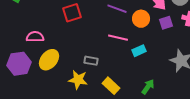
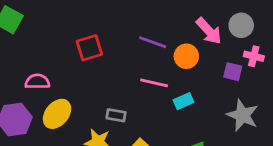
purple square: (166, 23) -> (233, 72), moved, turned 32

